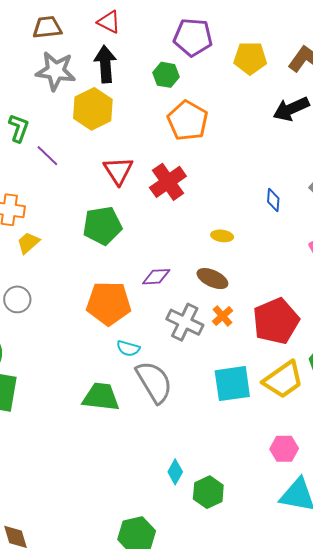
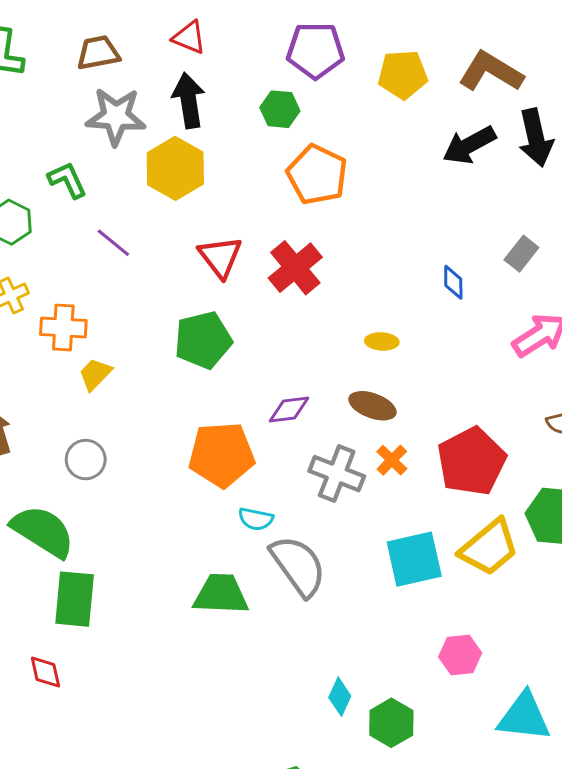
green L-shape: (19, 128) -> (67, 180), moved, turned -40
pink hexagon: (284, 449) -> (460, 655), moved

